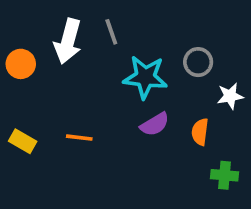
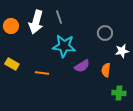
orange circle: (21, 64) -> (11, 26), moved
cyan star: (145, 77) -> (64, 46), moved
yellow rectangle: (23, 141) -> (12, 64), moved

